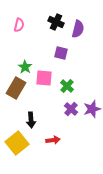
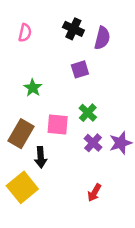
purple square: (61, 53) -> (80, 69), turned -32
pink square: (44, 78) -> (58, 124), moved
brown rectangle: (16, 88) -> (21, 134), moved
red arrow: (53, 140) -> (94, 193), moved, turned 128

